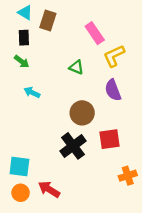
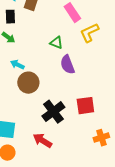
purple semicircle: (113, 90) -> (67, 65), moved
brown circle: (82, 113) -> (28, 83), moved
red arrow: (49, 189) -> (42, 141), moved

